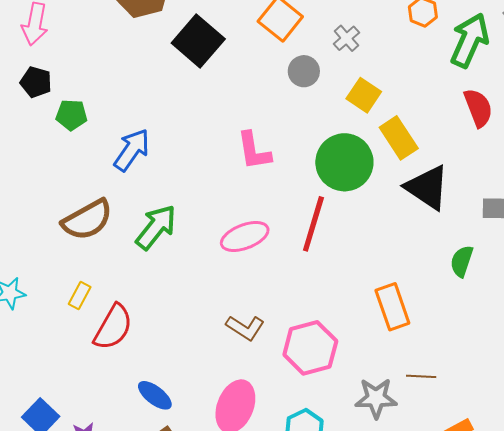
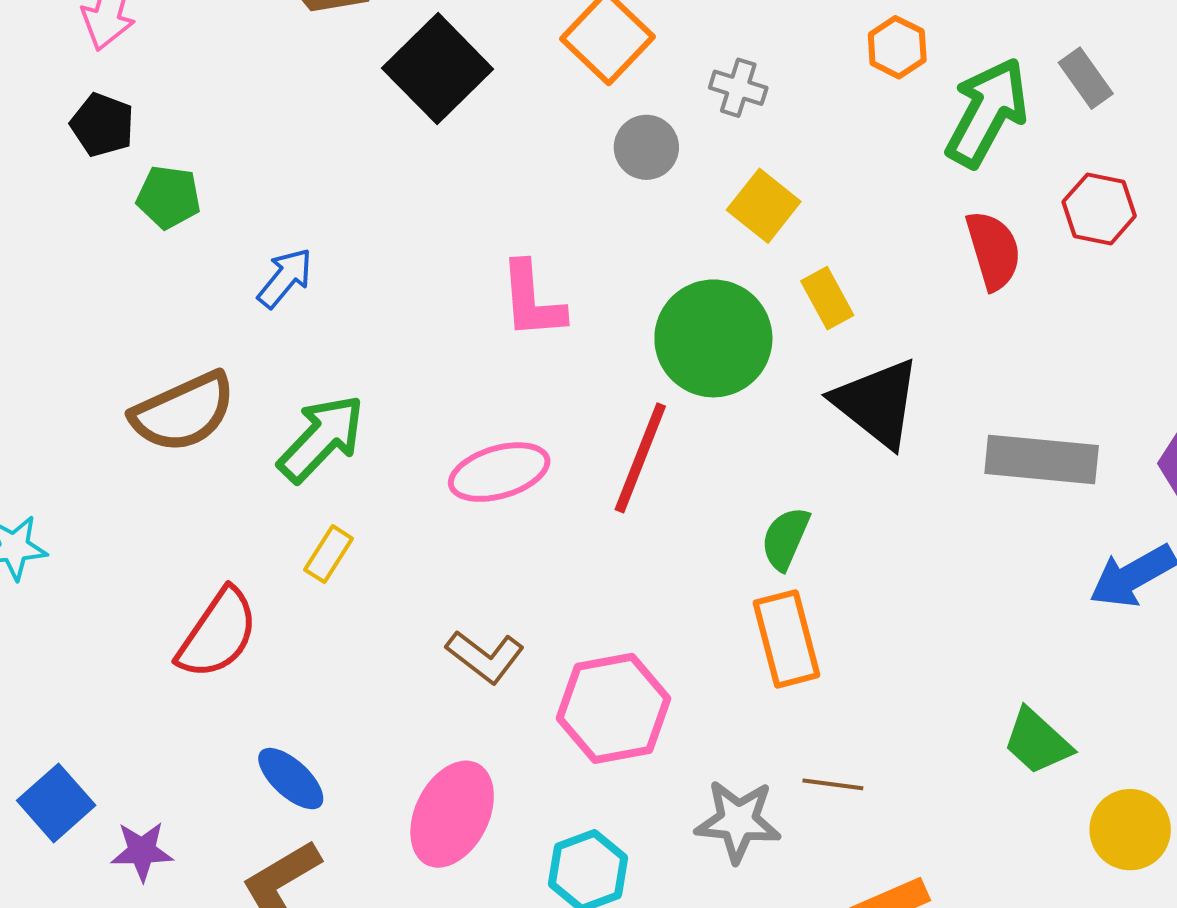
gray cross: (346, 38) -> (738, 88), turned -36
yellow rectangle: (399, 138) -> (827, 298), size x0.7
blue arrow: (132, 150) -> (285, 278), size x0.7
green semicircle: (462, 261) -> (785, 538), moved
yellow rectangle: (80, 296) -> (329, 554), moved

